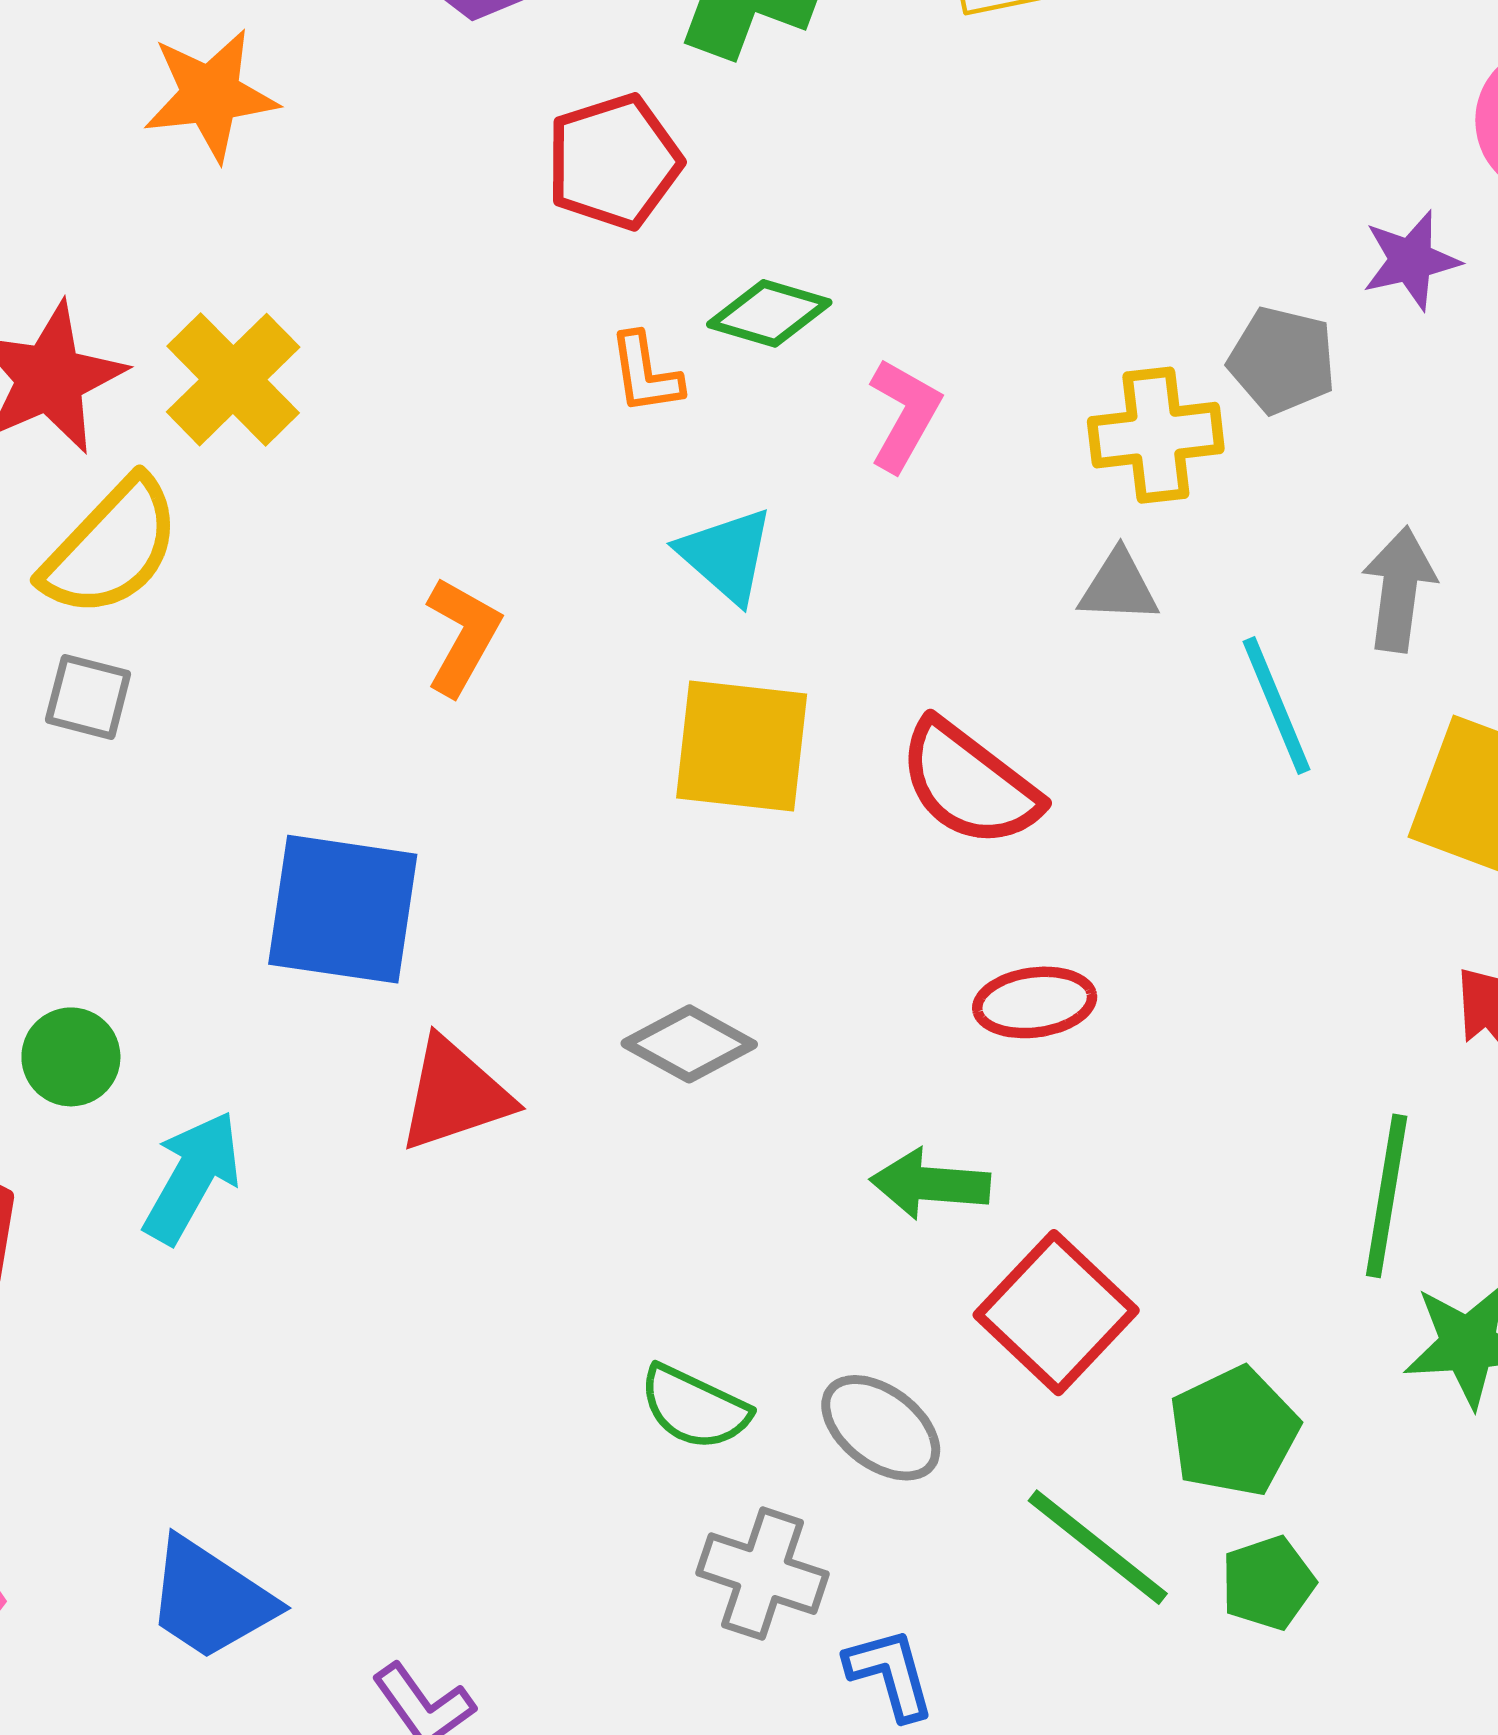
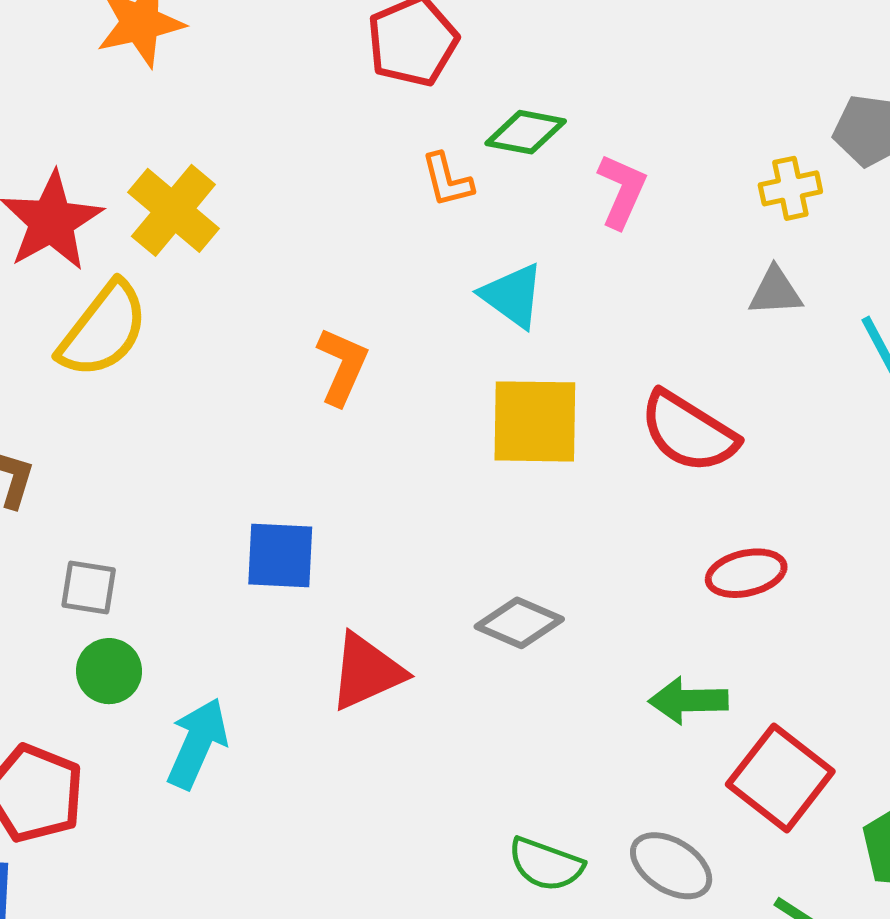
yellow cross: (1156, 435) -> (790, 188), size x0.7
gray square: (88, 697) -> (89, 587), moved
blue square: (343, 909) -> (280, 555), size x0.7

